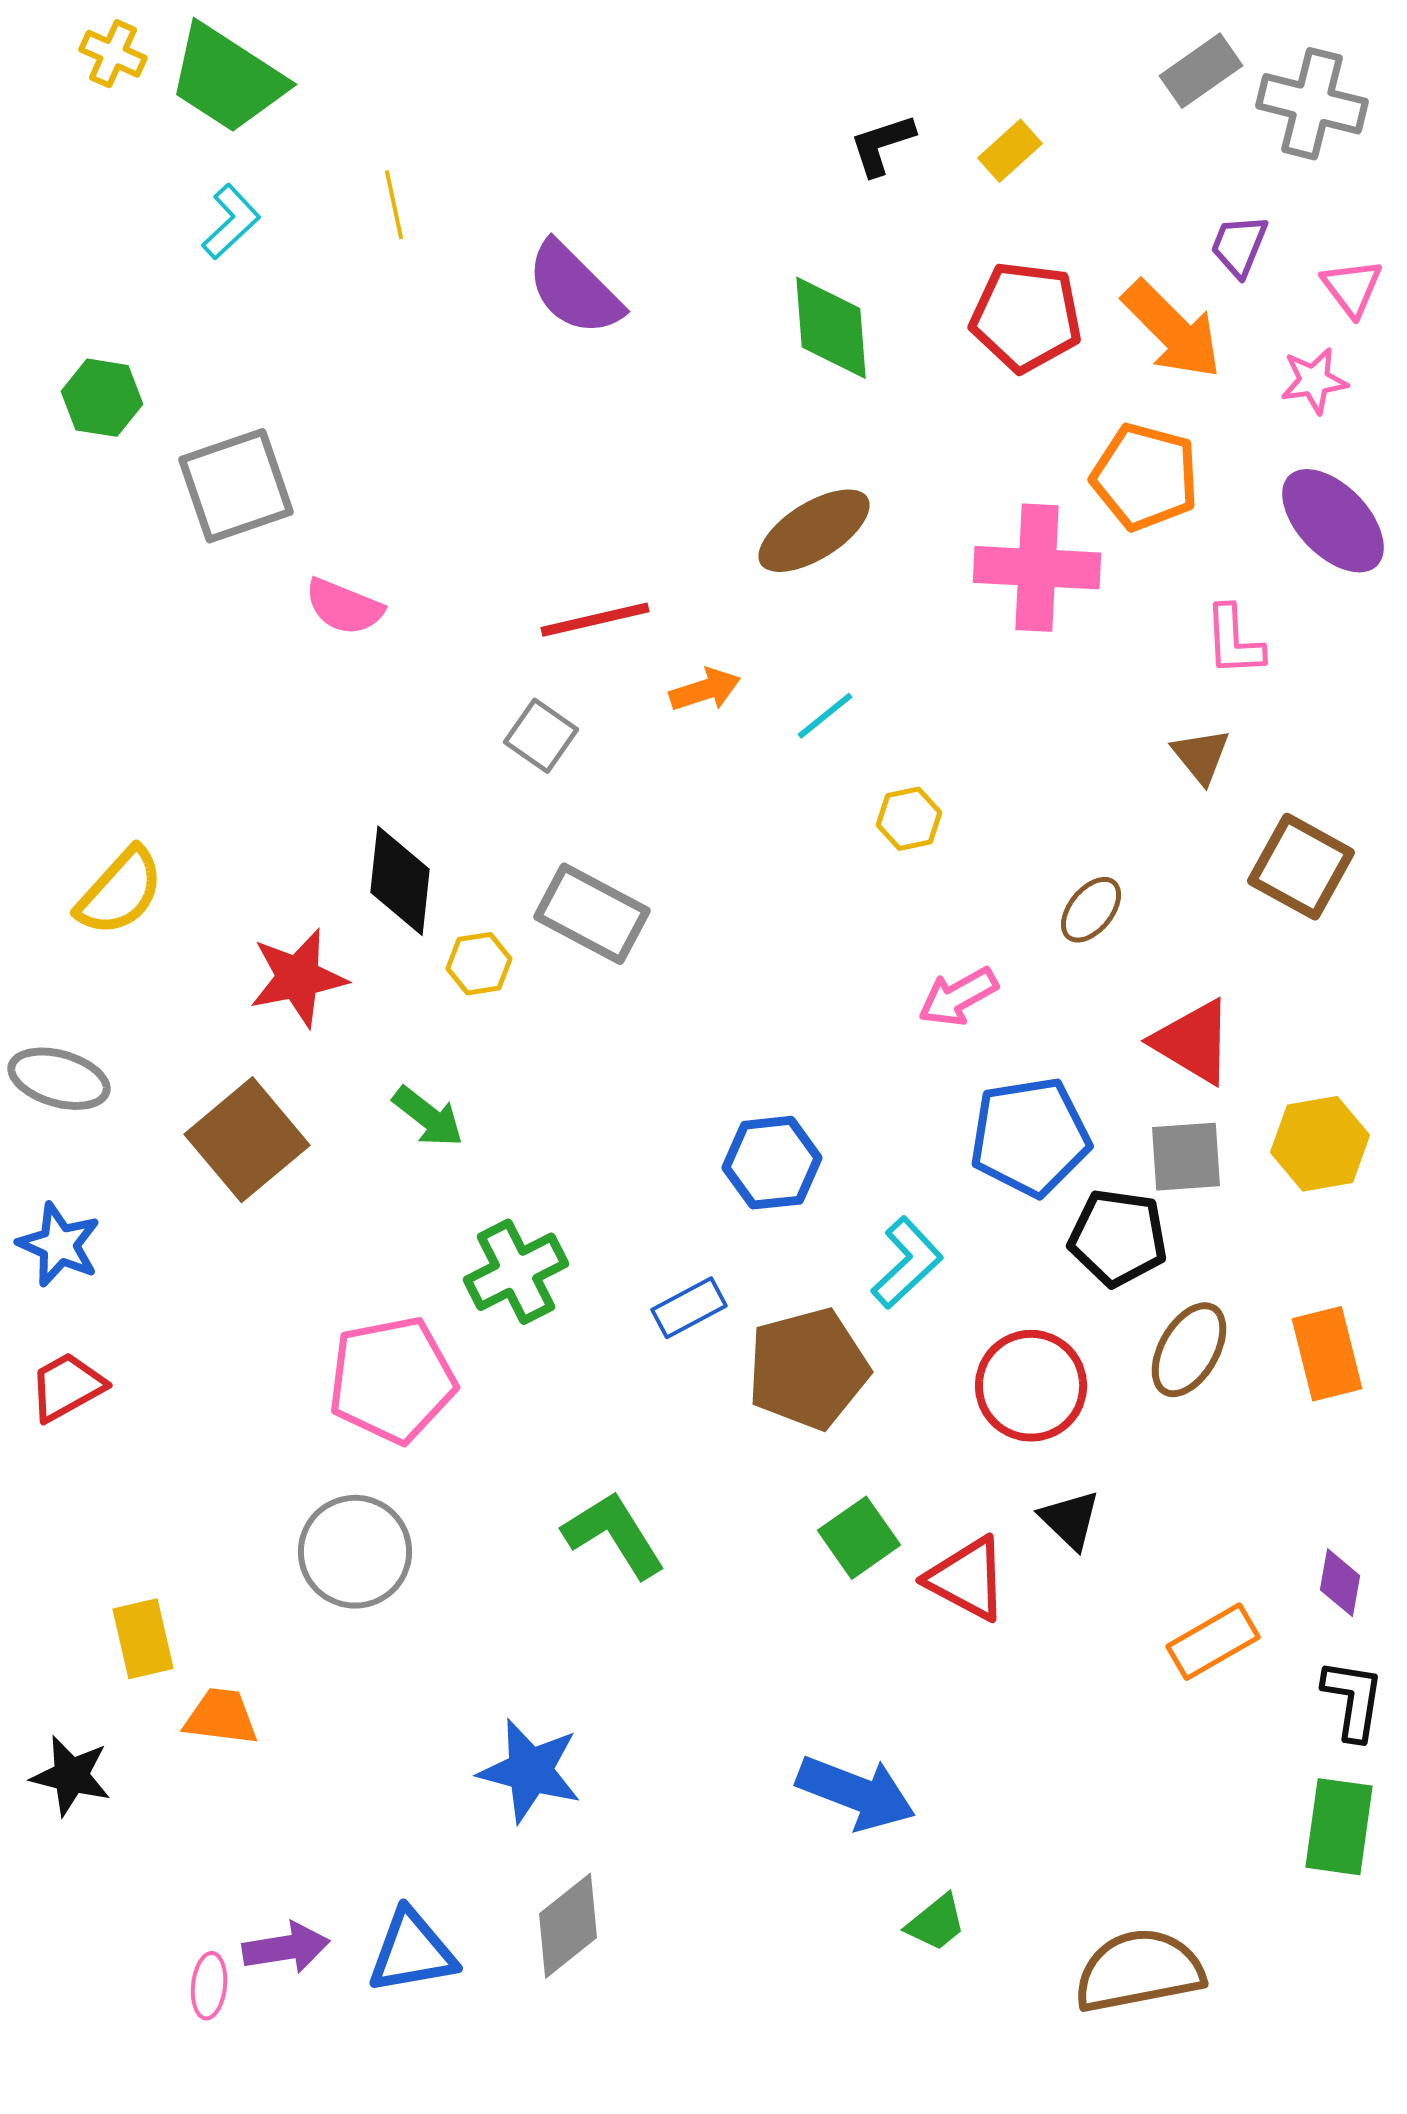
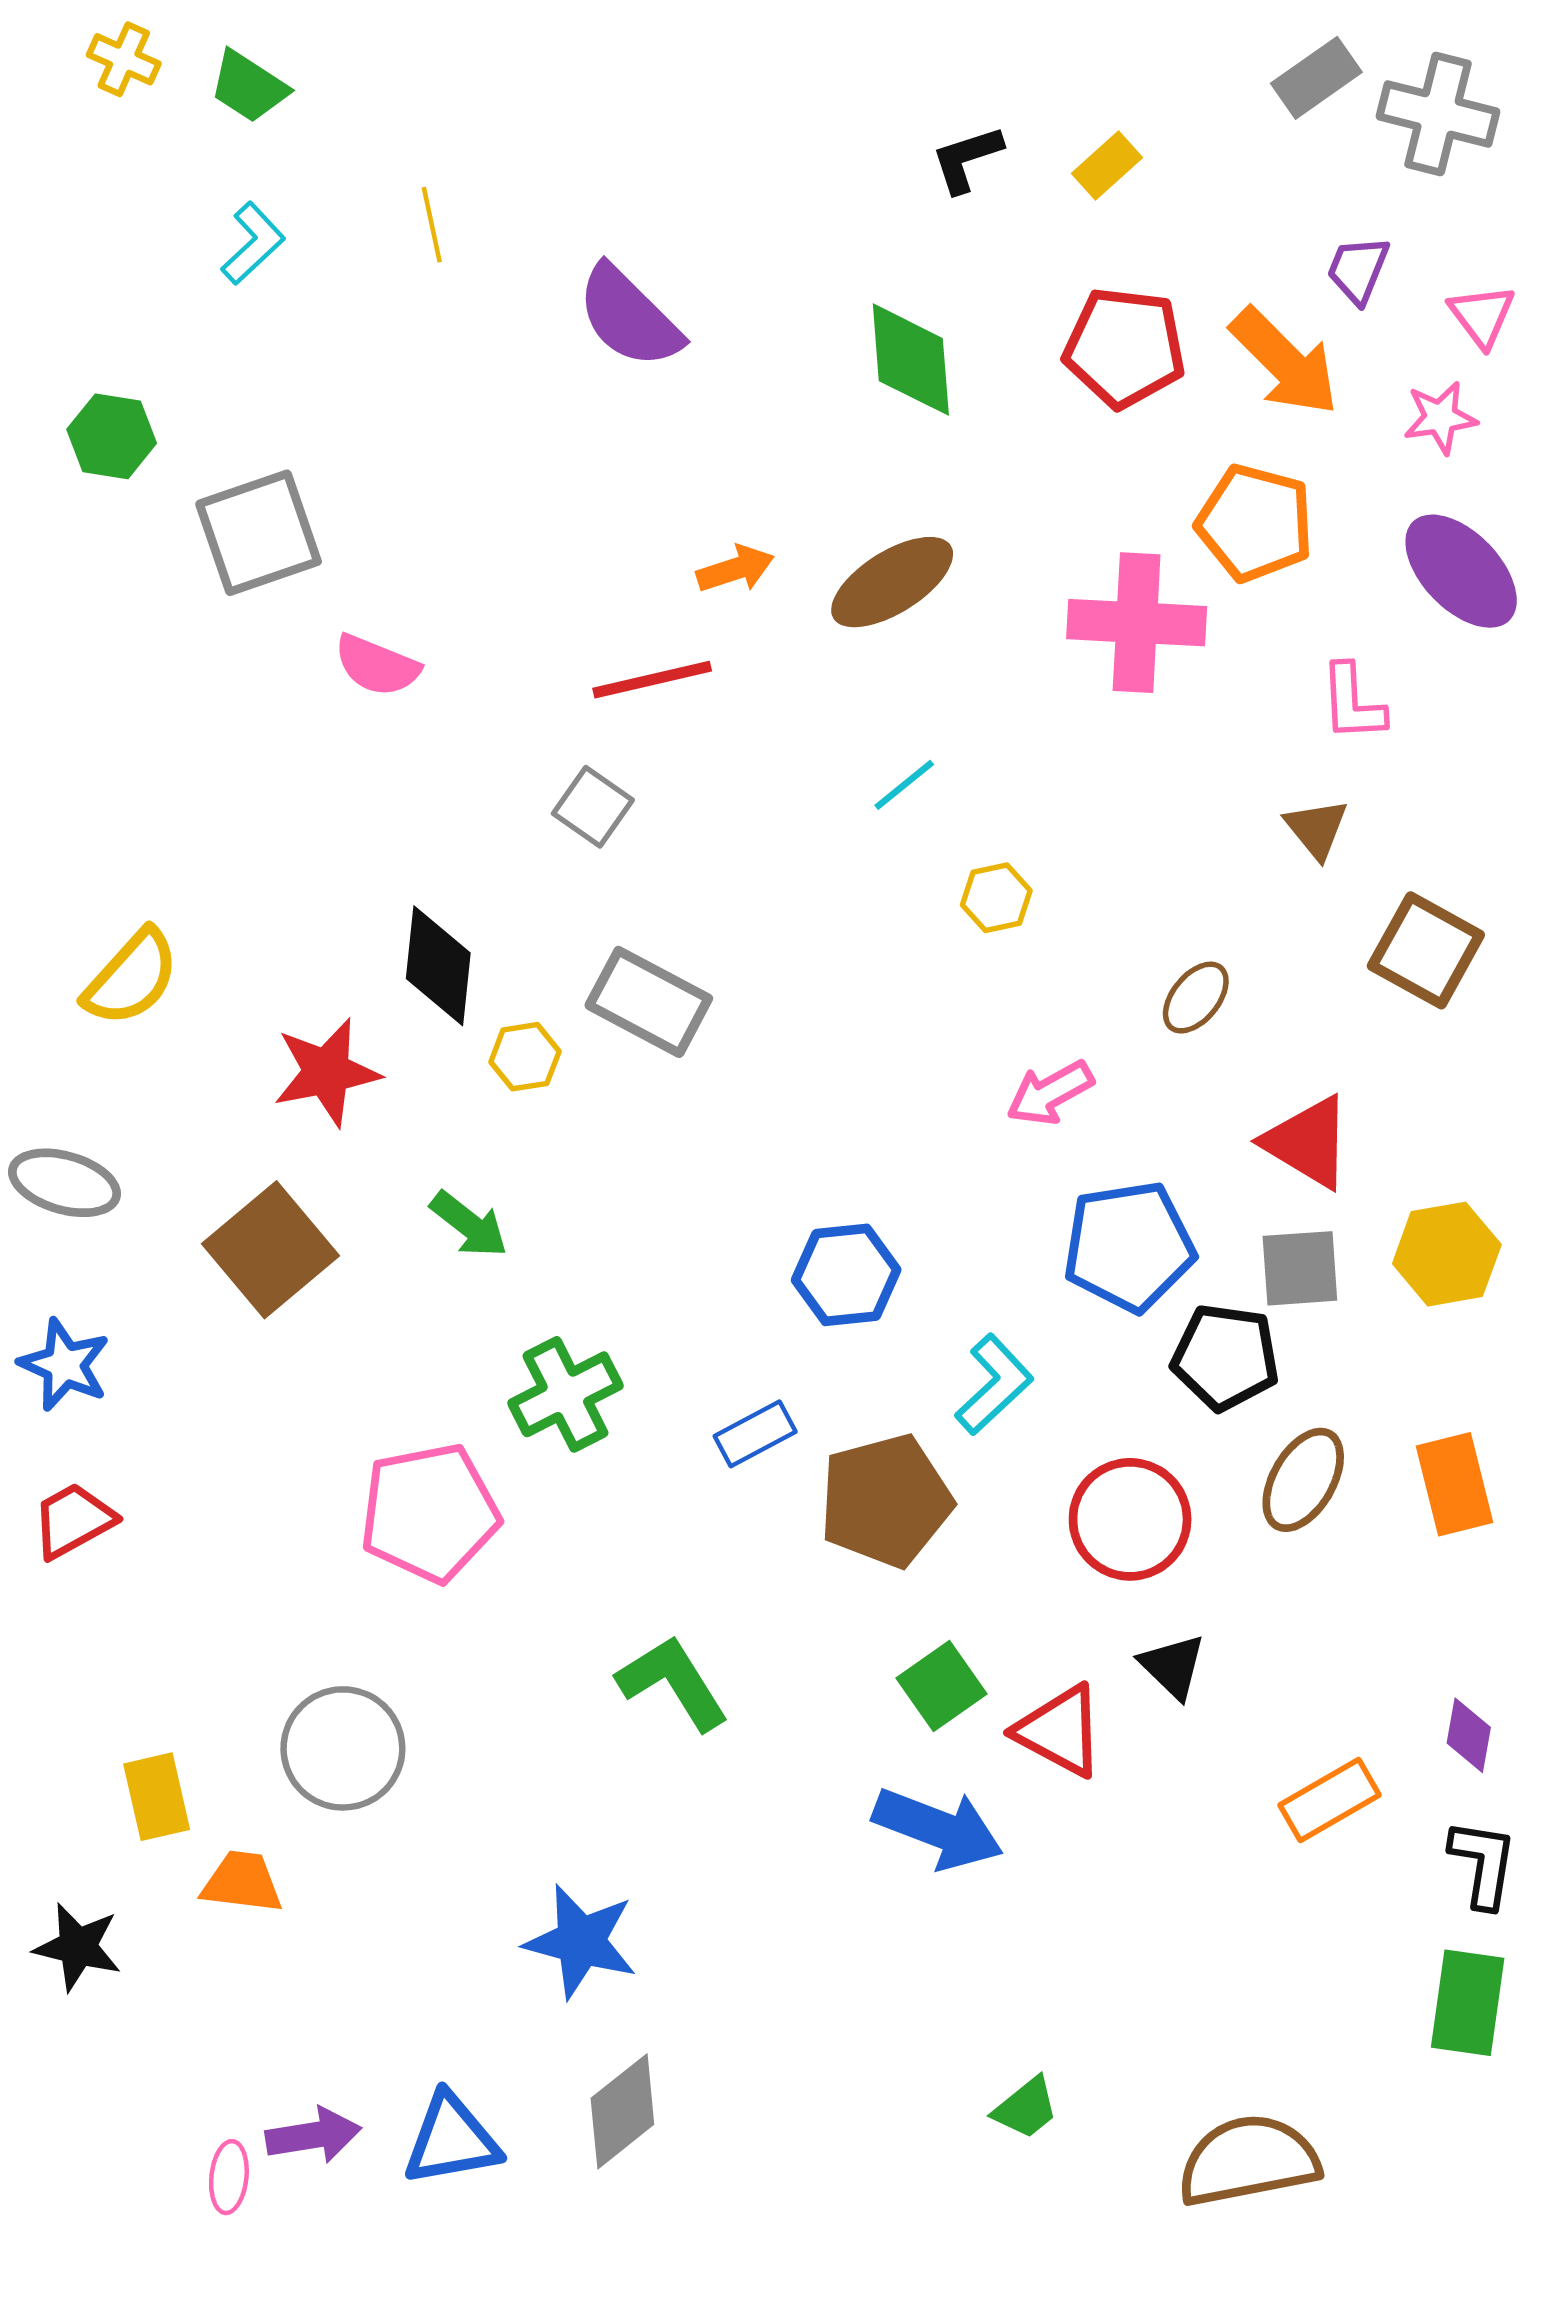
green trapezoid: (227, 79) -> (249, 87), size x0.6
orange arrow: (705, 690) -> (735, 569), moved
gray circle: (355, 1552) -> (343, 1748), moved
blue arrow: (856, 1793) -> (938, 1828), moved

